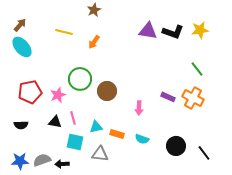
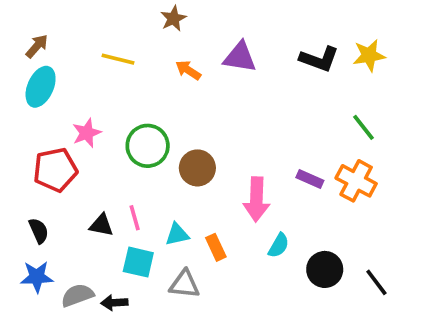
purple triangle: (148, 31) -> (240, 57), moved
orange arrow: (94, 42) -> (188, 70), moved, turned 88
cyan ellipse: (22, 47) -> (41, 87), turned 65
pink star: (58, 95) -> (87, 133), moved
pink arrow: (139, 108) -> (256, 199), size x1.6
black semicircle: (21, 125) -> (39, 231), turned -112
orange rectangle: (117, 134) -> (216, 247), turned 48
cyan semicircle: (142, 139) -> (279, 245), moved, turned -80
blue star: (20, 161) -> (37, 277), moved

